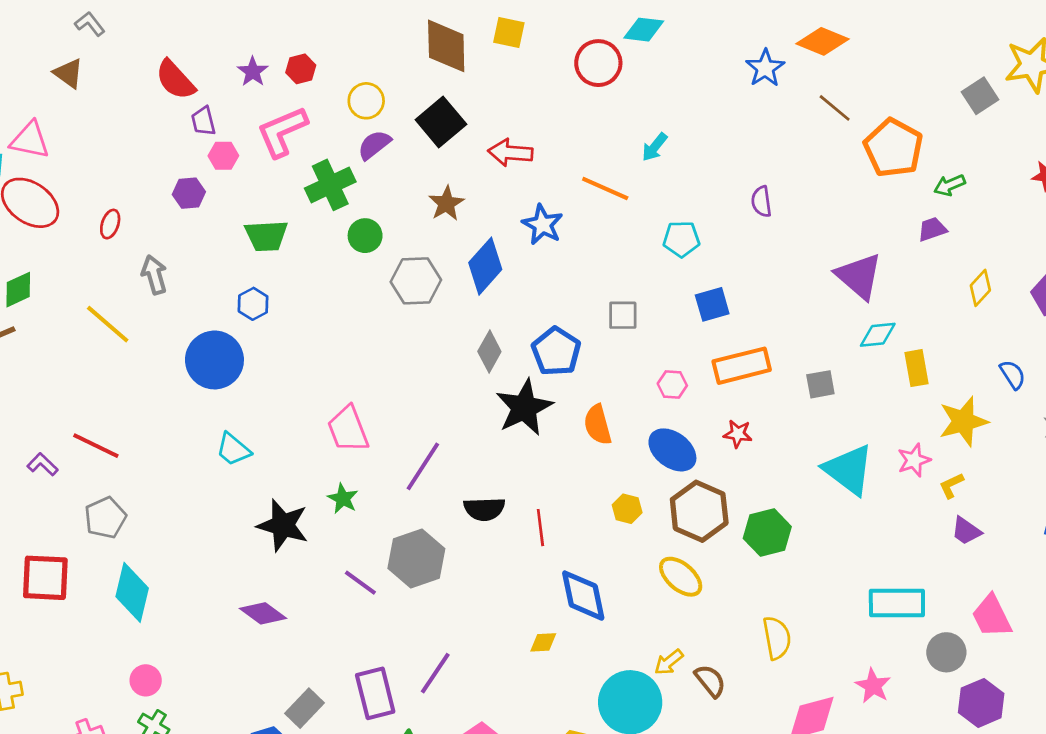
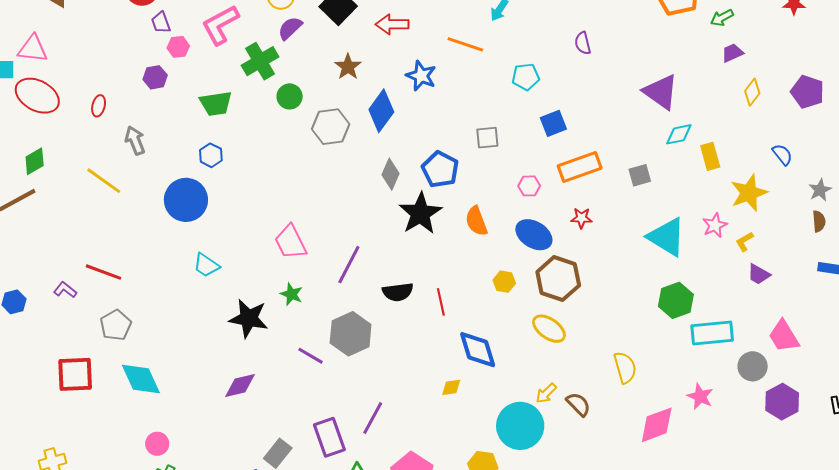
purple trapezoid: (932, 229) -> (732, 53), moved
green hexagon: (767, 533) -> (676, 300), moved
cyan diamond: (132, 592) -> (141, 379), turned -33
purple diamond: (263, 613) -> (240, 386), turned -44

